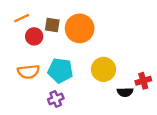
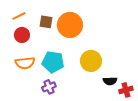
red circle: (34, 36) -> (22, 35), moved
red cross: (143, 81) -> (126, 90), moved

